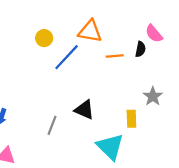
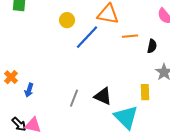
black semicircle: (140, 49) -> (152, 46), moved
black triangle: (84, 110) -> (103, 96), moved

